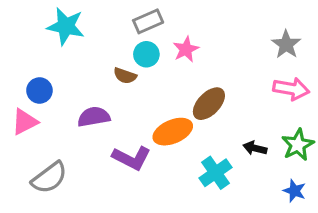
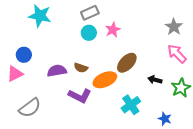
brown semicircle: (125, 76) -> (81, 68), moved
pink arrow: (291, 89) -> (177, 54), turned -145
black arrow: (255, 148) -> (155, 80), moved
blue star: (294, 191) -> (165, 119), moved

